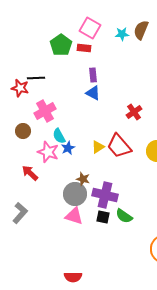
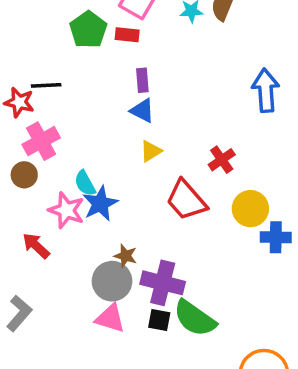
pink cross: (45, 111) -> (41, 141), moved
red cross: (134, 112) -> (222, 160), moved
yellow triangle: (98, 147) -> (151, 151), moved
blue star: (68, 148) -> (100, 204), size x1.5
green semicircle: (124, 216) -> (195, 318), size x1.5

